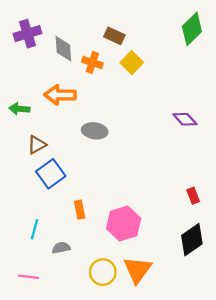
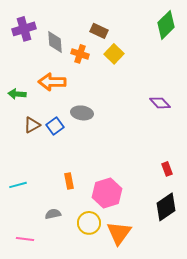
blue square: (51, 174) -> (55, 126), moved, size x0.7
cyan line: (34, 229) -> (18, 185), moved, turned 60
yellow circle: (103, 272) -> (89, 223), moved

